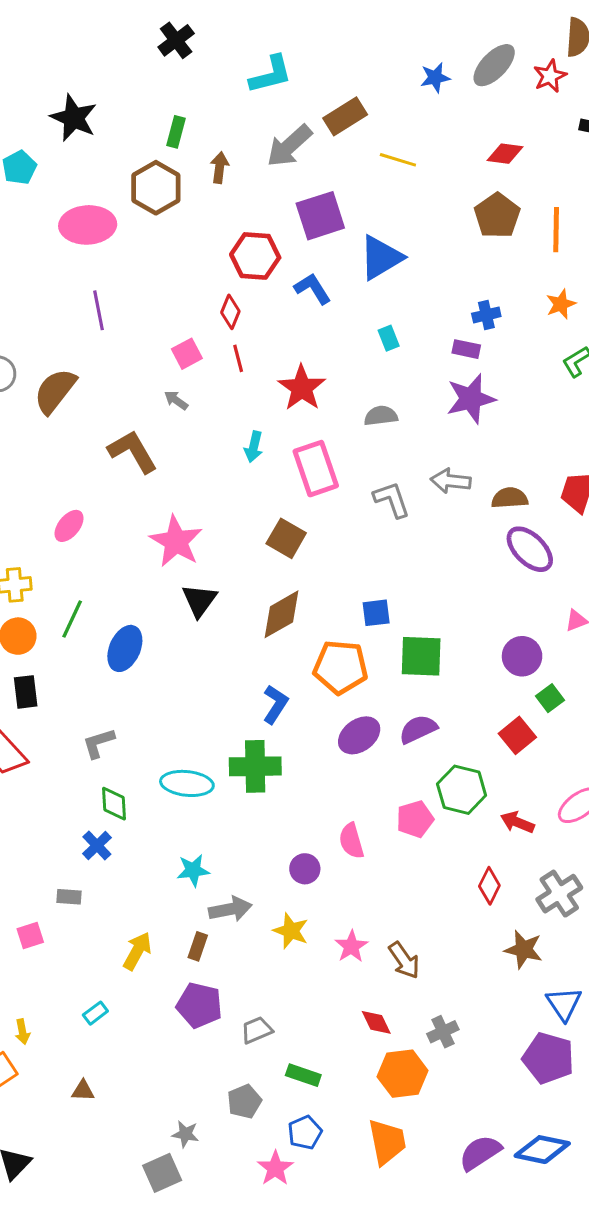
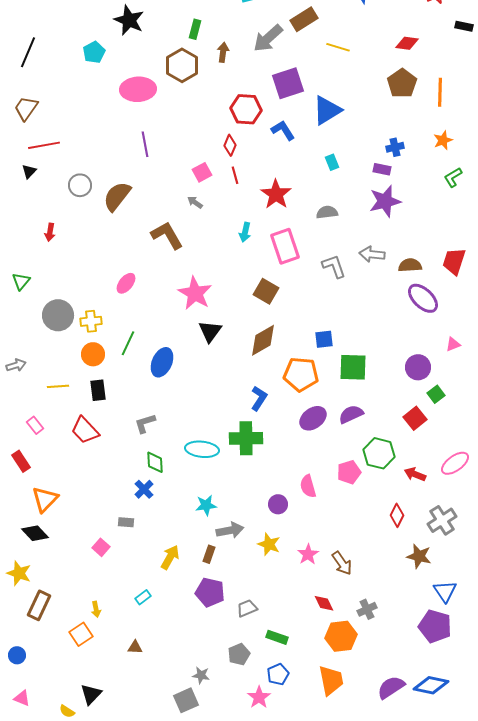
pink square: (30, 935) -> (101, 547), turned -30

